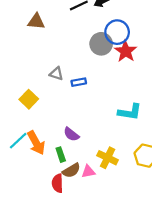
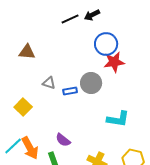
brown triangle: (36, 21) -> (27, 52), moved
gray circle: (101, 44) -> (91, 83), moved
red star: (126, 51) -> (114, 62), turned 30

